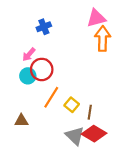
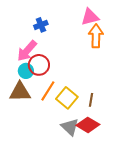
pink arrow: (29, 55) -> (27, 51), size x1.6
yellow square: (72, 105) -> (67, 98), size x1.5
brown line: (90, 112) -> (91, 100), moved
brown triangle: (21, 121) -> (20, 92), moved, size x1.6

